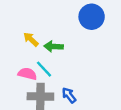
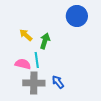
green arrow: (54, 46) -> (45, 41), turned 105
cyan line: (44, 69) -> (37, 60), turned 35

